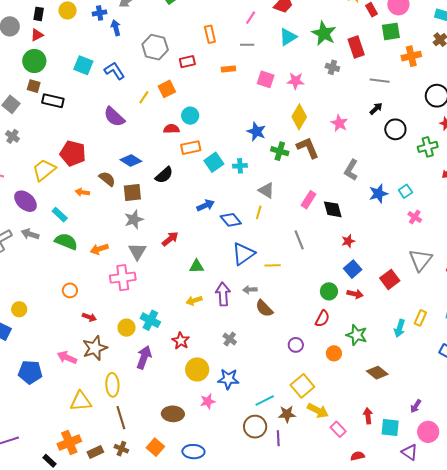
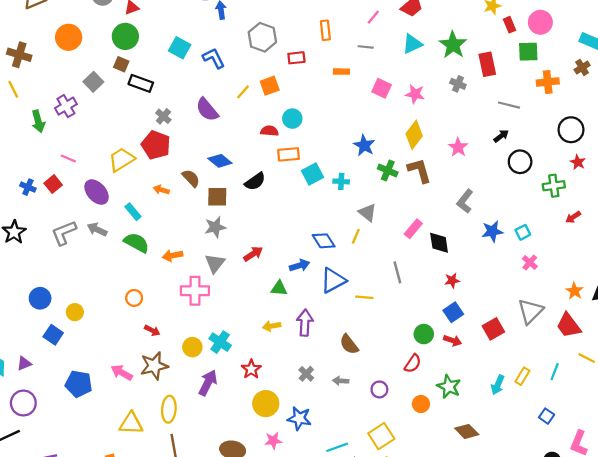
gray cross: (12, 136) -> (163, 116), moved
blue arrow: (206, 205) -> (300, 265), moved
gray arrow: (250, 290) -> (341, 381), moved

